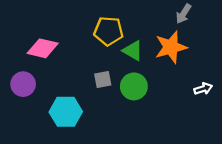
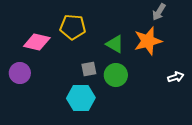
yellow pentagon: (108, 31) -> (73, 27), moved
cyan hexagon: (66, 112) -> (81, 98), moved

